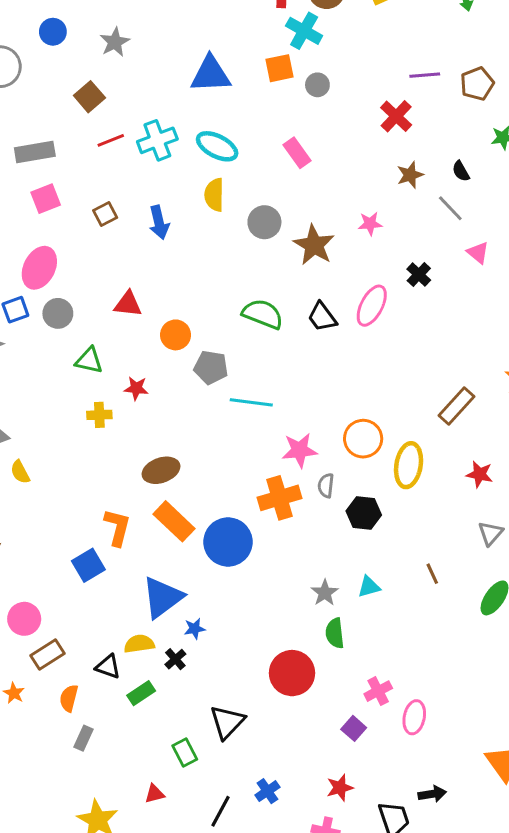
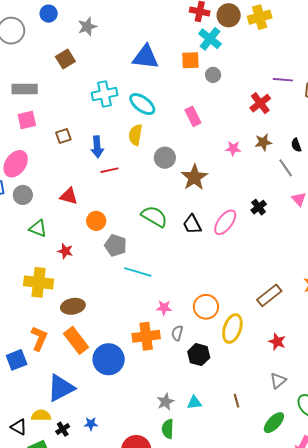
red line: (111, 140) -> (110, 170), moved
pink star: (370, 224) -> (233, 148), moved
yellow cross: (99, 415) -> (39, 282), moved, size x1.8
pink star: (300, 450) -> (164, 308), size x0.7
blue star: (195, 629) -> (91, 424), moved

